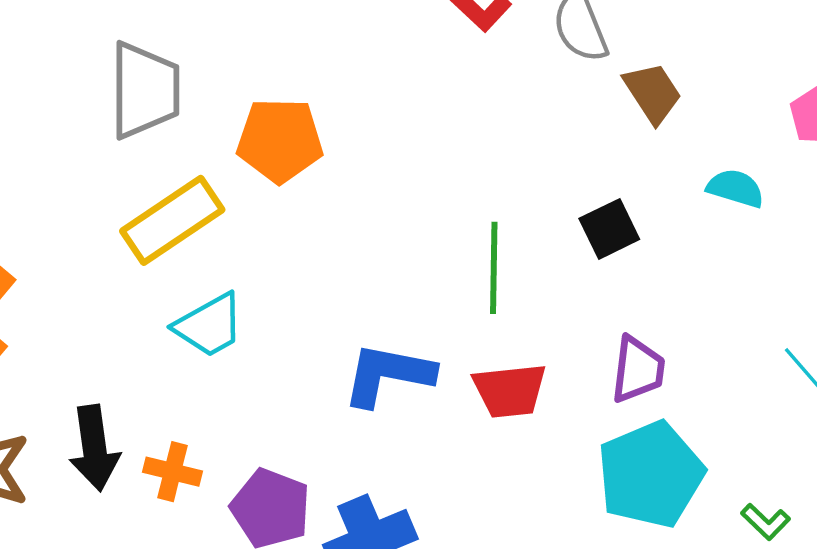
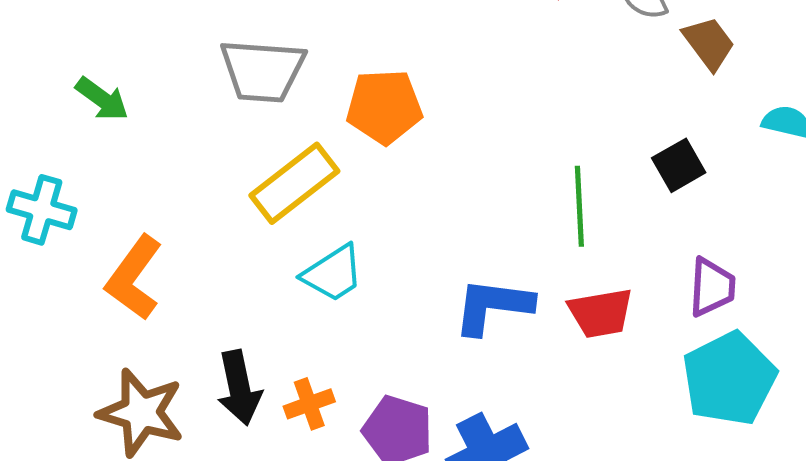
gray trapezoid: (145, 90) -> (263, 71), turned 98
orange cross: (173, 472) -> (309, 404), turned -30

